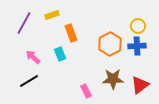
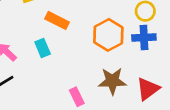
orange rectangle: (71, 33) -> (57, 20), turned -42

